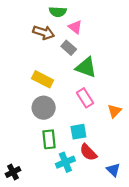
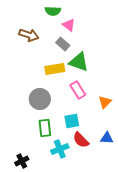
brown arrow: (44, 32) -> (29, 35), moved
yellow rectangle: (42, 79) -> (55, 69), moved, turned -36
blue triangle: (113, 170) -> (107, 138), moved, turned -40
black cross: (13, 172) -> (22, 161), moved

